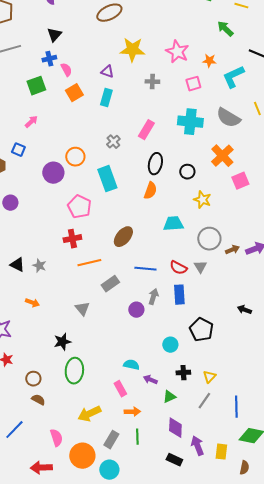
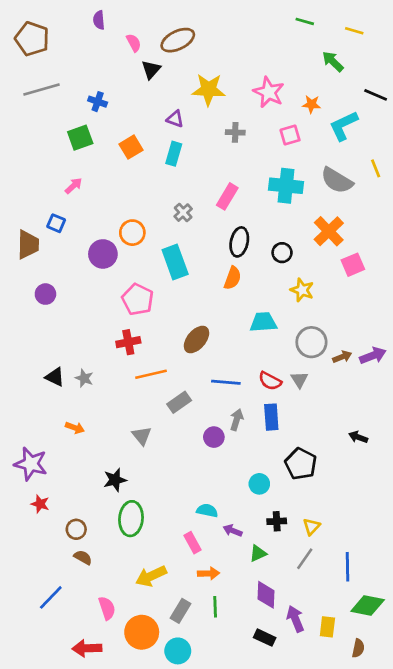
black triangle: (54, 35) -> (151, 70), moved
blue cross: (49, 59) -> (98, 102), turned 32
pink semicircle: (66, 70) -> (134, 43), moved

